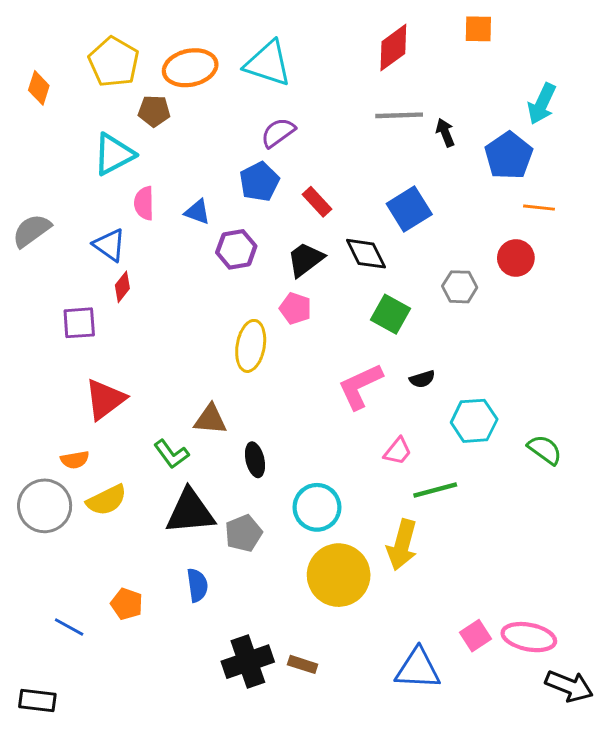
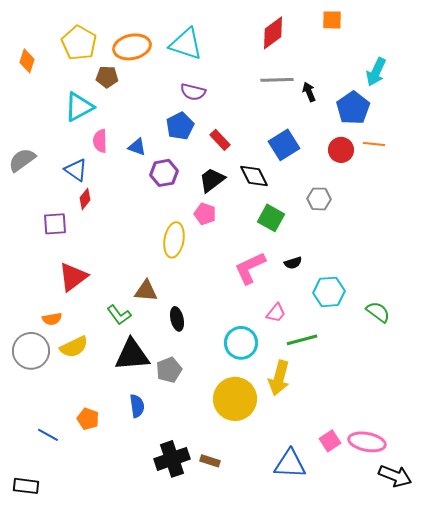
purple semicircle: (278, 133) -> (193, 92), turned -130
red circle: (516, 258) -> (341, 150), moved
cyan circle: (317, 507) -> (241, 343), moved

